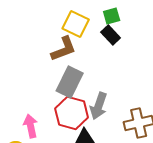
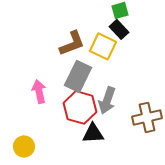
yellow square: (76, 24) -> (103, 46), moved
pink arrow: (31, 126) -> (39, 91), moved

